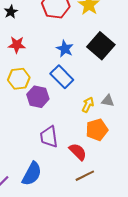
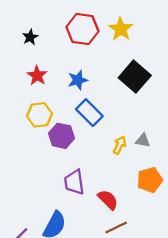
red star: (17, 45) -> (37, 75), turned 30
blue star: (65, 49) -> (78, 80), moved, turned 30
orange pentagon: (97, 130) -> (150, 180), moved

